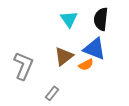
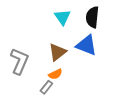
orange semicircle: (86, 65) -> (55, 74), moved

